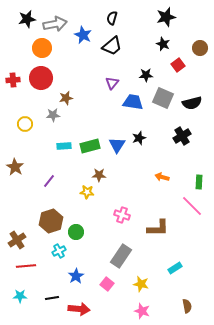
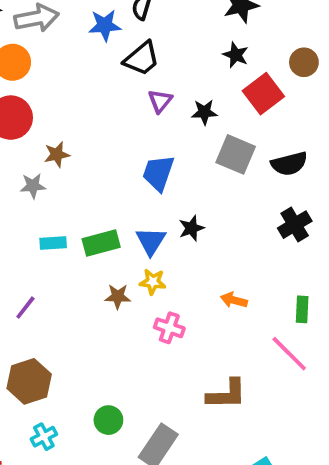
blue star: (83, 35) -> (105, 25), moved, turned -30
red square: (178, 65) -> (263, 94), size x1.5
purple triangle: (112, 83) -> (160, 101), moved
blue trapezoid: (133, 102) -> (158, 173), moved, turned -80
black cross: (182, 136) -> (295, 225), moved
yellow star: (87, 192) -> (153, 282), moved
pink cross: (122, 215) -> (169, 328), moved
green circle: (76, 232) -> (108, 420), moved

